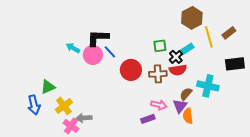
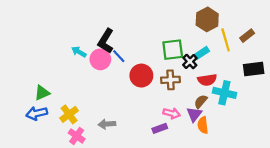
black L-shape: (98, 38) -> (106, 41), turned -60
green square: (160, 46) -> (173, 50), size x1.5
red semicircle: (178, 70) -> (207, 80), moved
green triangle: (48, 87) -> (42, 93), moved
blue arrow: (34, 105) -> (37, 113), turned 90
gray arrow: (84, 118) -> (107, 124), moved

